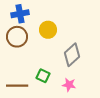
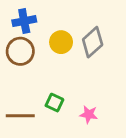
gray diamond: (72, 55) -> (93, 42), moved

